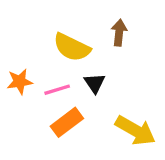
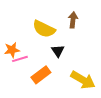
pink line: (57, 90) -> (20, 59), moved

